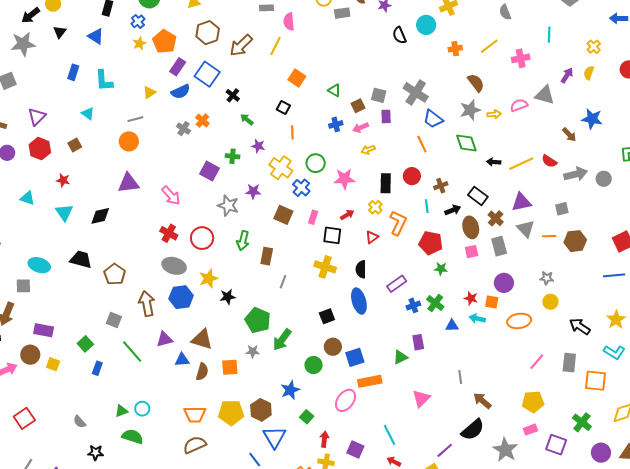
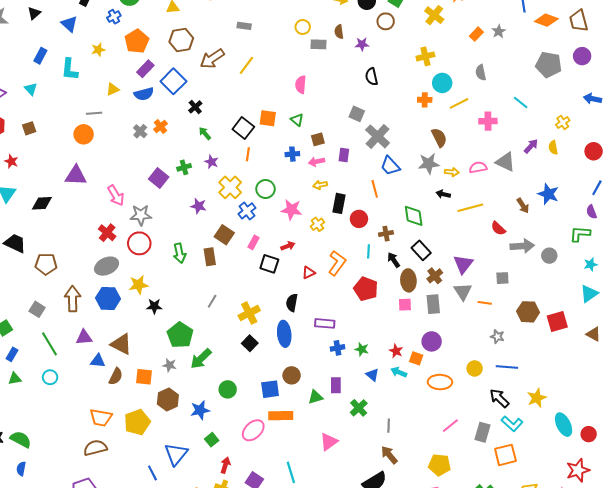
pink semicircle: (289, 22) -> (301, 85), moved
cyan circle: (426, 25) -> (442, 83), moved
cyan line: (549, 35) -> (521, 103), turned -63
yellow star: (139, 43) -> (98, 50), moved
yellow semicircle: (589, 73) -> (553, 148), turned -40
orange square: (297, 78) -> (268, 118), moved, turned -36
gray square: (379, 95) -> (357, 114), moved
black square: (283, 108) -> (243, 128), size x1.5
cyan triangle: (88, 114) -> (31, 89), moved
green diamond: (466, 143) -> (414, 216), moved
green cross: (232, 156) -> (184, 167), turned -32
black arrow: (494, 162) -> (443, 194), moved
yellow line: (521, 164) -> (470, 208), moved
black rectangle: (386, 183) -> (339, 203), moved
purple triangle: (521, 202) -> (463, 264), turned -50
gray star: (228, 205) -> (141, 215), moved, turned -30
yellow cross: (375, 207) -> (317, 224), moved
black arrow: (453, 210) -> (394, 260), turned -112
green arrow: (243, 241) -> (180, 253), turned -36
brown hexagon: (575, 241) -> (528, 312), moved
brown rectangle: (267, 256) -> (210, 257), moved, turned -30
gray ellipse: (174, 266) -> (107, 266), turned -50
yellow cross: (325, 267) -> (249, 313), moved, turned 35
green star: (441, 269) -> (362, 349), moved
brown pentagon: (115, 274) -> (46, 264), turned 30
blue line: (614, 275) -> (507, 367), moved
gray star: (547, 278) -> (497, 337), moved
purple rectangle: (397, 284) -> (325, 323), turned 30
green cross: (435, 303) -> (359, 408), moved
black square: (327, 316) -> (250, 343), turned -35
blue triangle: (452, 326) -> (372, 375), turned 32
brown circle: (333, 347) -> (292, 375), moved
cyan L-shape: (614, 352) -> (512, 424), moved
gray line: (460, 377) -> (389, 426), moved
orange square: (596, 381) -> (505, 455), turned -30
cyan circle: (142, 409) -> (50, 377), moved
brown hexagon: (261, 410) -> (168, 399), moved
green triangle: (121, 411) -> (15, 379), moved
yellow pentagon: (231, 413) -> (137, 422), turned -30
green semicircle: (133, 437) -> (21, 439), moved

